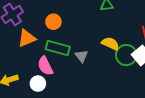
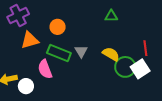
gray triangle: (81, 56) -> (81, 51), moved
white circle: (38, 84) -> (26, 86), moved

